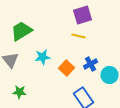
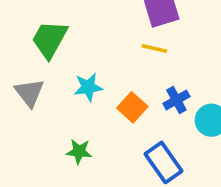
green trapezoid: (22, 31) -> (50, 39), turned -30
green star: (20, 92) -> (79, 151), moved

